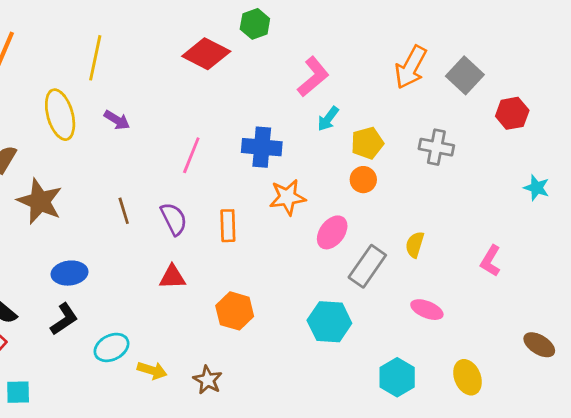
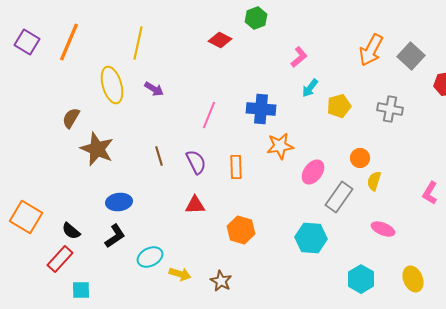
red diamond: (206, 54) -> (220, 40), size x0.7
pink L-shape: (313, 77) -> (299, 57), size x0.7
orange circle: (363, 180) -> (360, 158), moved

